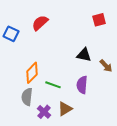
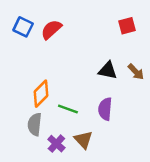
blue square: (11, 34) -> (23, 27), moved
brown arrow: (106, 66) -> (136, 72), moved
brown triangle: (65, 109) -> (83, 140), turned -42

